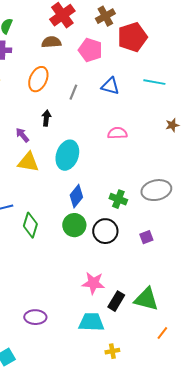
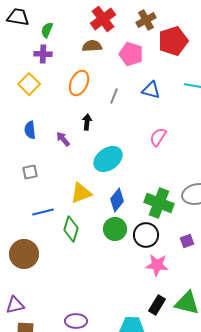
pink semicircle: (117, 133) -> (158, 137), turned -54
cyan ellipse: (67, 155) -> (108, 159), turned 36
yellow triangle: (28, 162) -> (81, 193), moved, turned -30
green cross: (118, 199) -> (159, 203), size x1.6
pink star: (93, 283) -> (157, 265), moved

